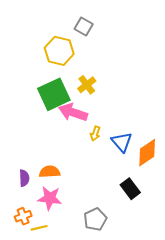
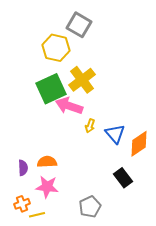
gray square: (84, 26) -> (79, 25), size x1.4
yellow cross: (87, 85) -> (82, 80), size x1.5

